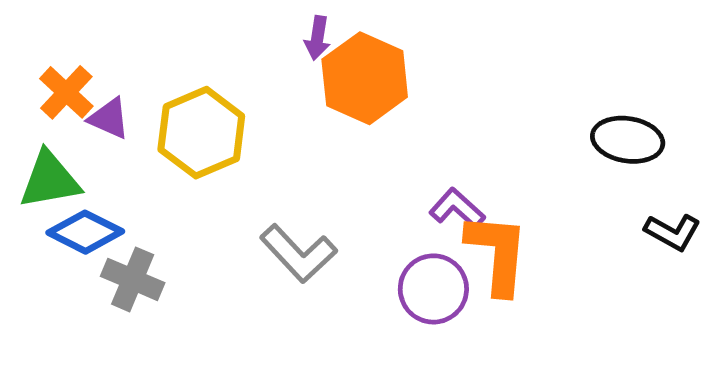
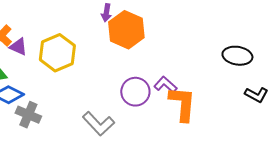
gray L-shape: (298, 253) -> (98, 124), moved
purple circle: (433, 289) -> (135, 92), moved

